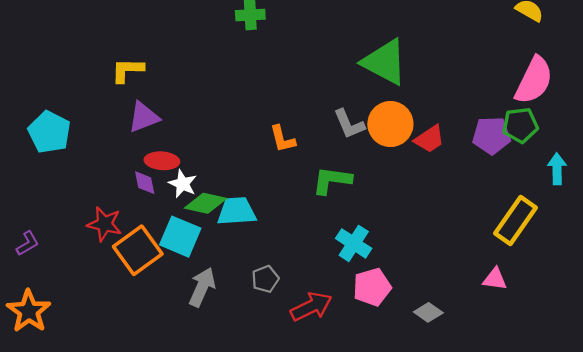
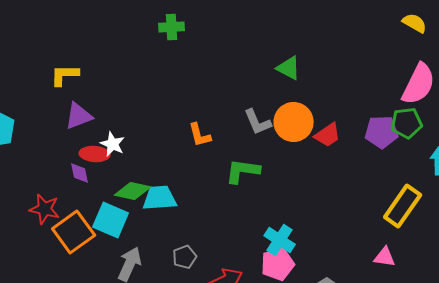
green triangle: (385, 62) -> (289, 68), size x0.6
white star: (183, 184) -> (113, 144), moved
cyan cross: (354, 243) -> (280, 240), moved

